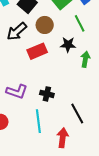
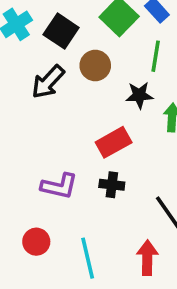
green line: (80, 23) -> (156, 56), turned 42
red rectangle: (37, 51) -> (114, 142), moved
cyan line: (38, 121) -> (88, 258), moved

